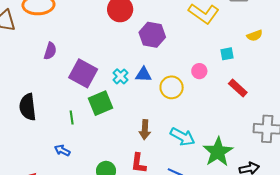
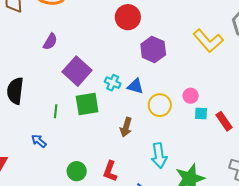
cyan square: (227, 54) -> (201, 114), moved
cyan cross: (120, 76) -> (113, 83), turned -35
brown arrow: (145, 130) -> (126, 127), moved
cyan arrow: (183, 137) -> (159, 156), turned 40

